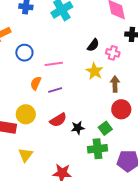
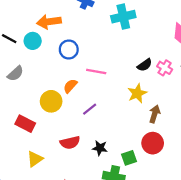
pink cross: (113, 53) -> (165, 68), moved
purple line: (55, 90) -> (90, 109), moved, turned -40
yellow circle: (26, 114) -> (51, 101), moved
red semicircle: (58, 120) -> (70, 143), moved

